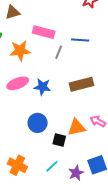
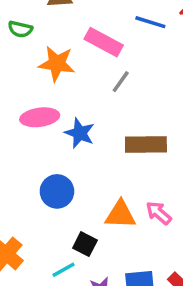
blue line: (80, 40) -> (150, 22), moved
black square: (59, 140) -> (85, 244), moved

